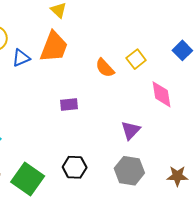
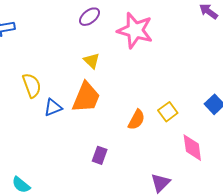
orange semicircle: (105, 68) -> (136, 120), turned -110
purple rectangle: (69, 104) -> (100, 155), turned -66

